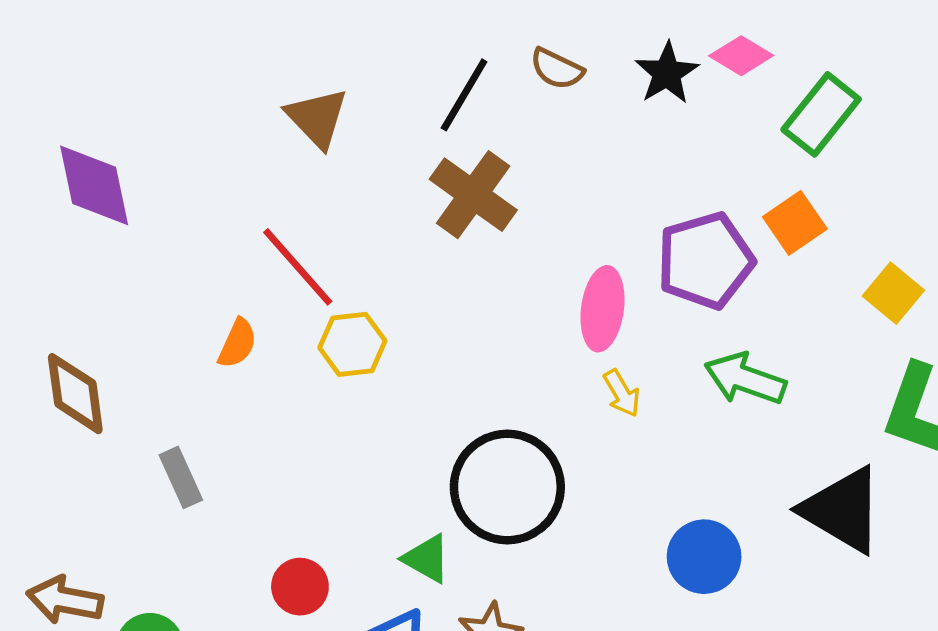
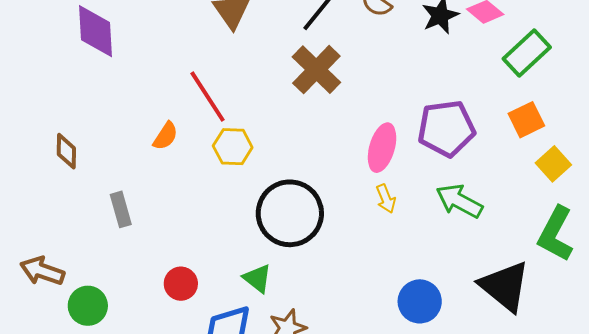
orange square: (795, 223) -> (526, 120), moved
brown diamond: (75, 394) -> (66, 151), size x0.7
black circle: (507, 487) -> (290, 213), moved

